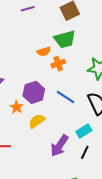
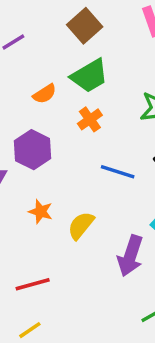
orange semicircle: (44, 51) -> (45, 94), moved
purple hexagon: (34, 92) -> (33, 150), moved

